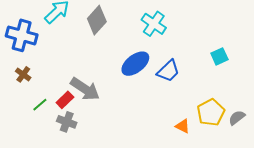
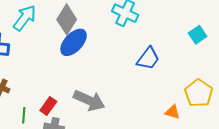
blue ellipse: (135, 64) -> (74, 42), moved
gray arrow: (85, 89) -> (89, 100), moved
green line: (40, 105) -> (24, 115), turned -35

